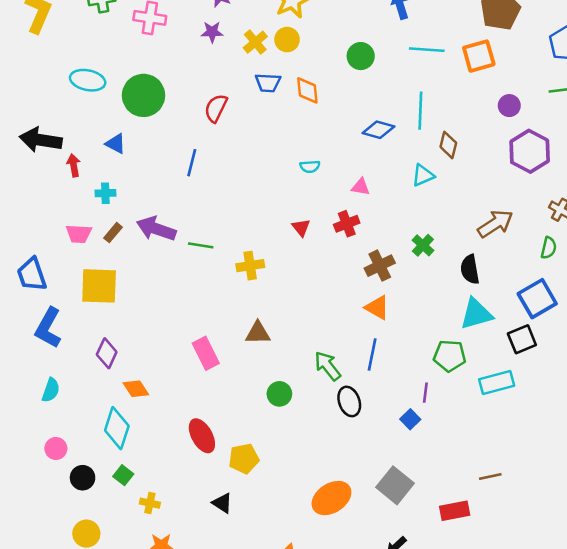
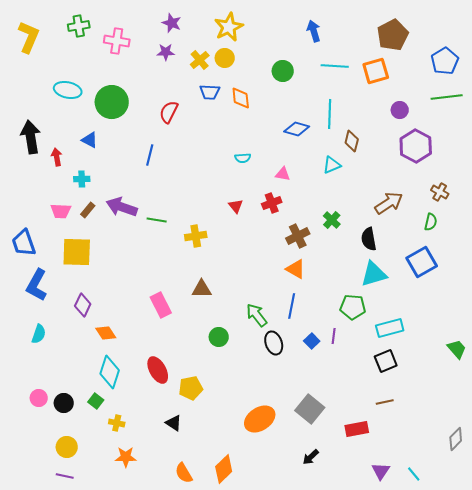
black arrow: (41, 140) -> (31, 137), turned 72
black square: (522, 339) -> (386, 361), moved
blue square: (410, 419) -> (312, 341), moved
cyan diamond: (117, 428) -> (110, 372), moved
pink circle: (56, 448) -> (39, 398), moved

